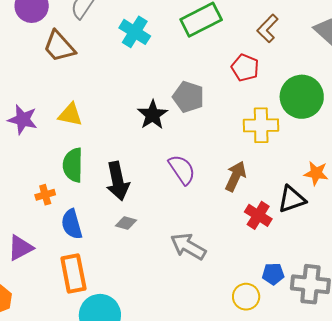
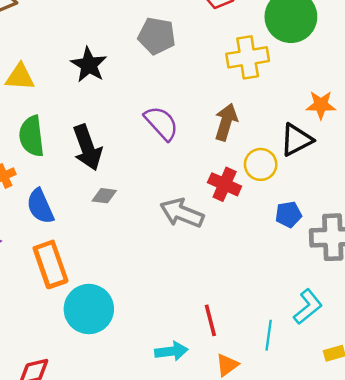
black star: (153, 115) -> (89, 65), moved
red cross: (258, 215) -> (225, 184), moved
blue pentagon: (273, 274) -> (288, 214), moved
yellow circle: (246, 297) -> (261, 164), moved

